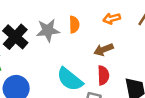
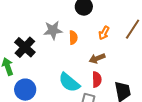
orange arrow: (112, 19) -> (104, 33), turned -48
gray star: (48, 30) -> (53, 30), moved

